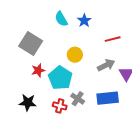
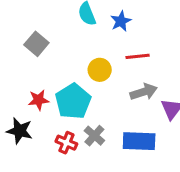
red line: (113, 39) -> (138, 56), moved
gray square: (31, 43) -> (36, 44), size x0.7
red star: (38, 70) -> (39, 100), moved

